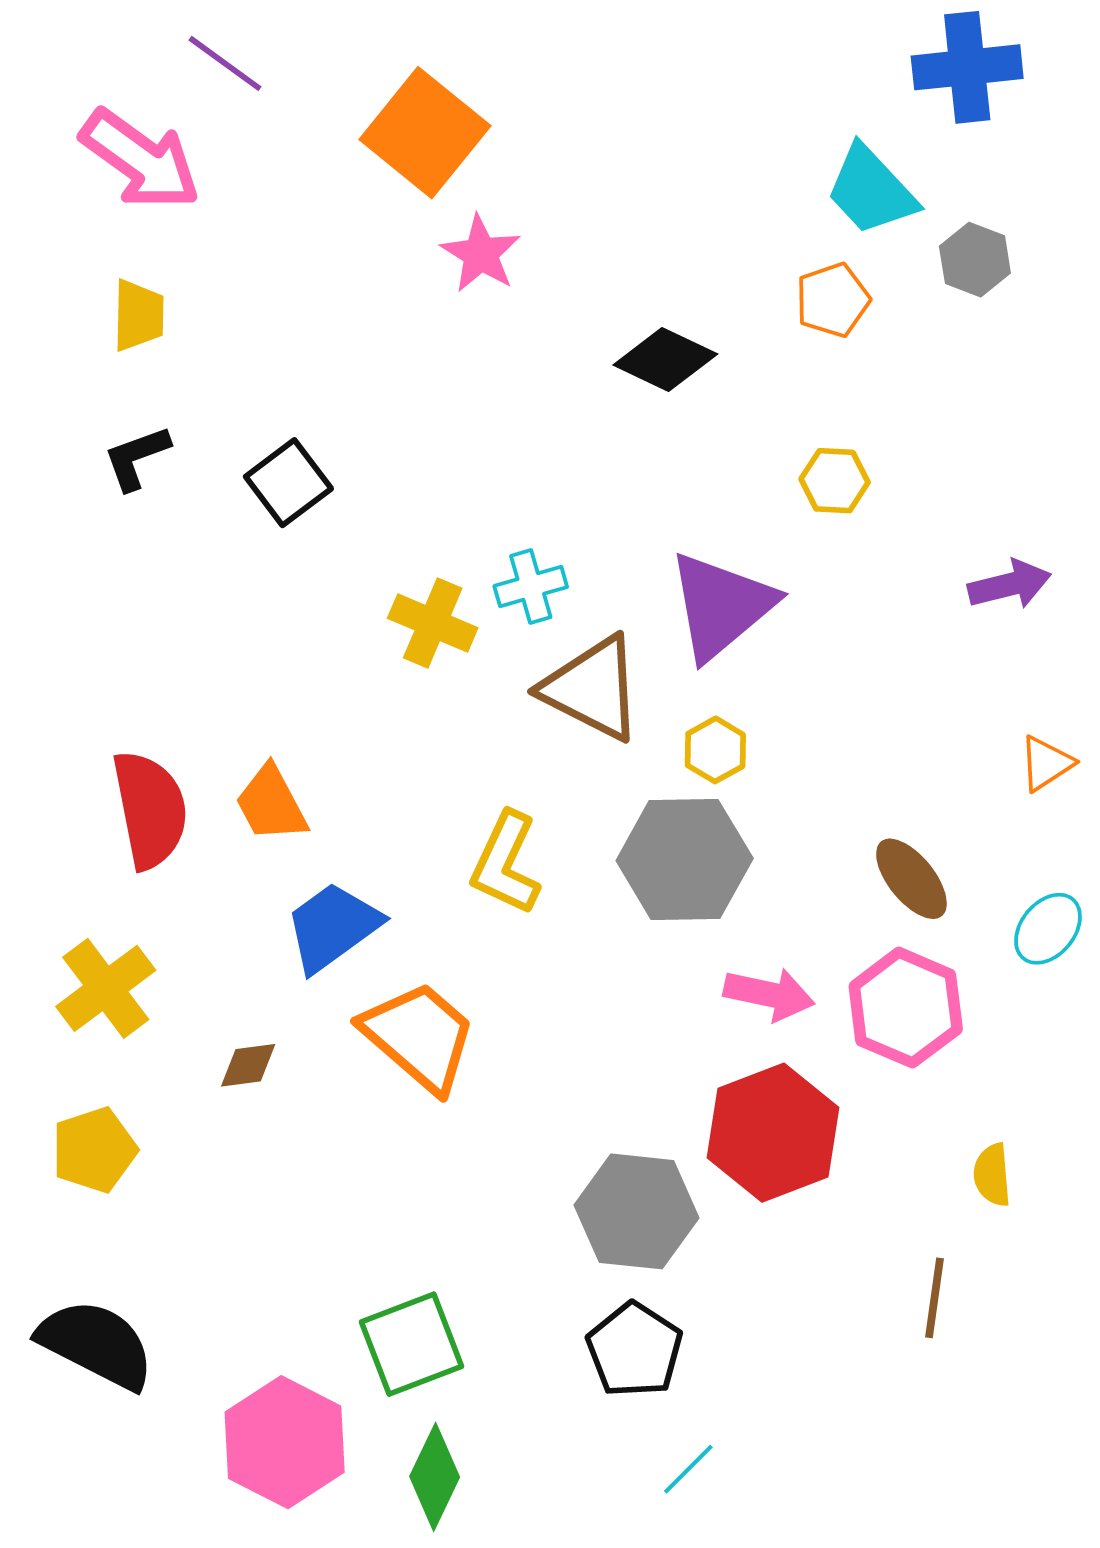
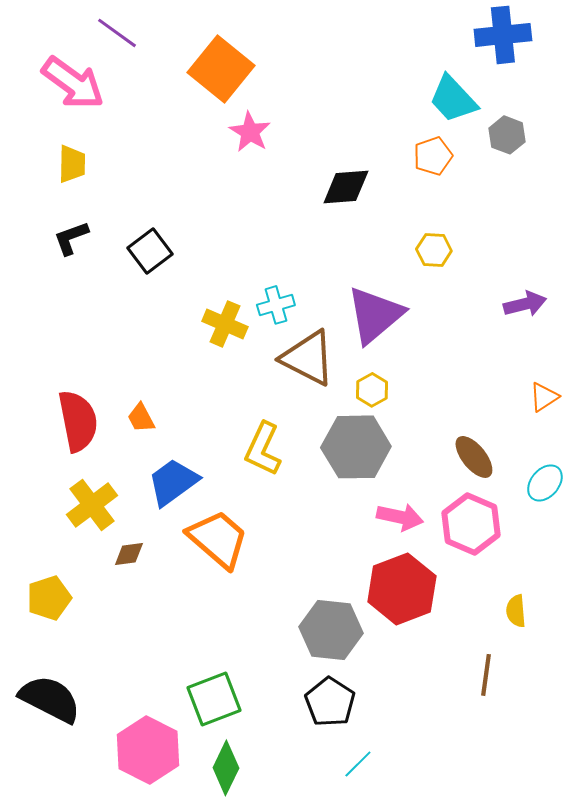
black diamond: (665, 360) -> (346, 187), turned -30
orange trapezoid: (271, 804) -> (141, 418), size x0.7
yellow cross: (106, 988) -> (92, 505), moved

